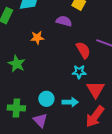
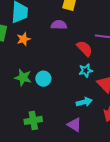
orange star: (37, 38) -> (24, 39), moved
cyan circle: (46, 99) -> (43, 79), moved
purple triangle: (40, 120) -> (74, 125), moved

